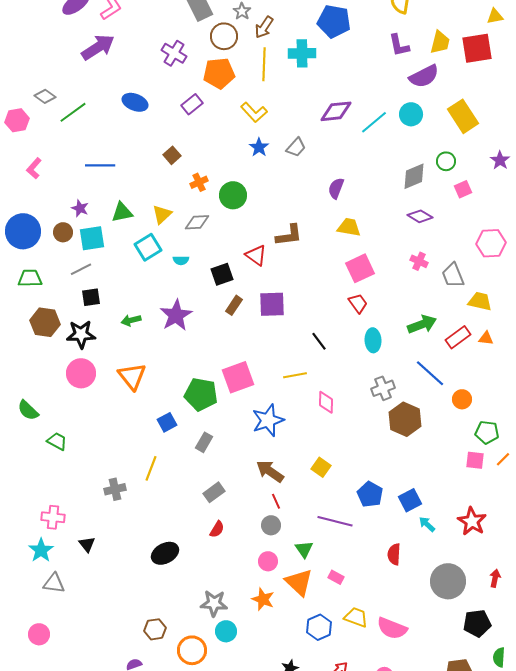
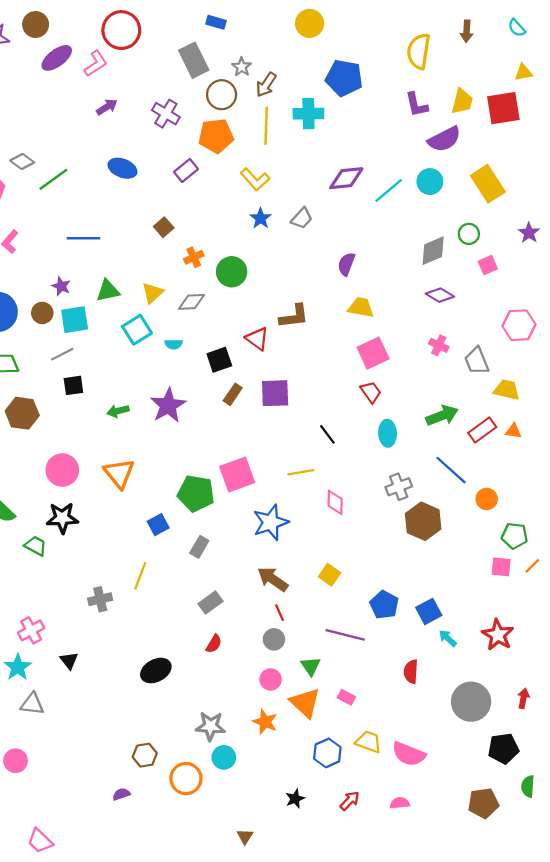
purple arrow: (98, 47) -> (107, 107), moved, size x0.6
black star: (81, 334) -> (62, 518), moved
pink cross: (53, 517) -> (31, 630), turned -35

